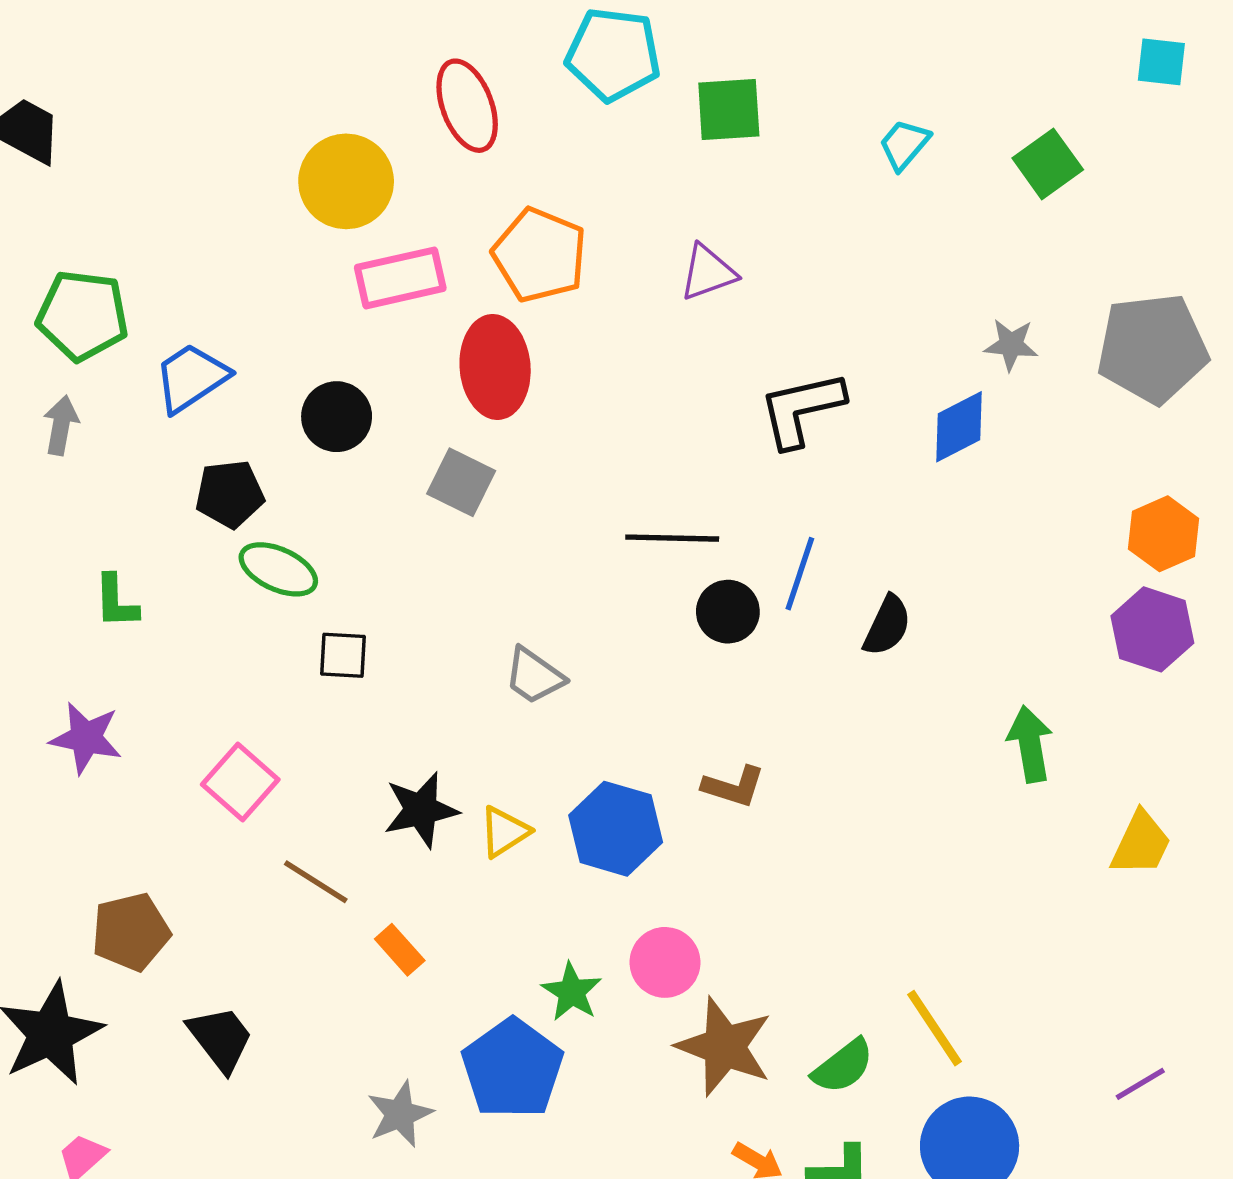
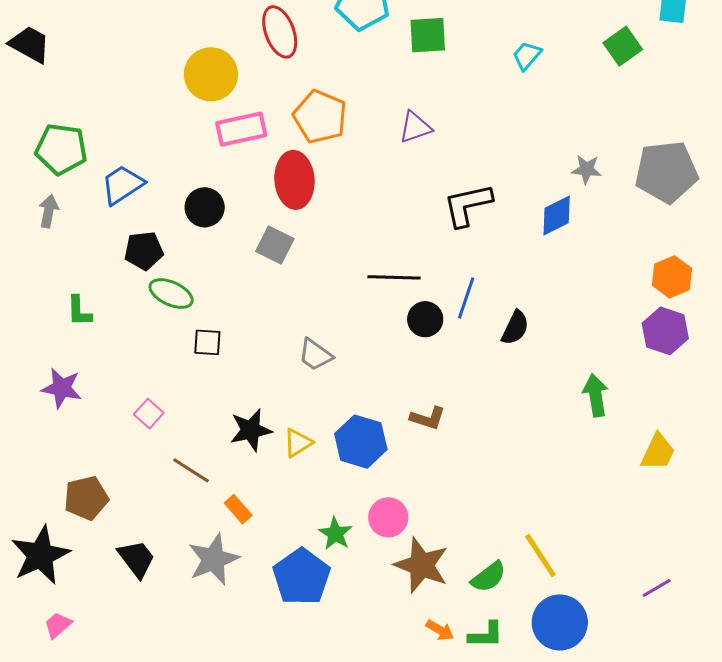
green square: (1048, 164) -> (623, 46), moved
pink square: (240, 782) -> (149, 414), size x0.7
gray star: (400, 1114) -> (213, 559), moved, size x1.4

